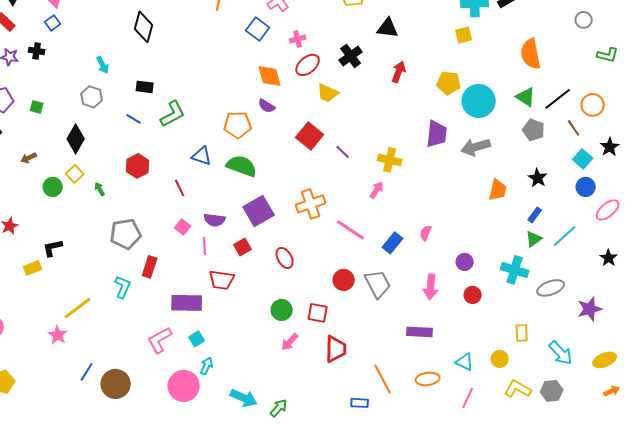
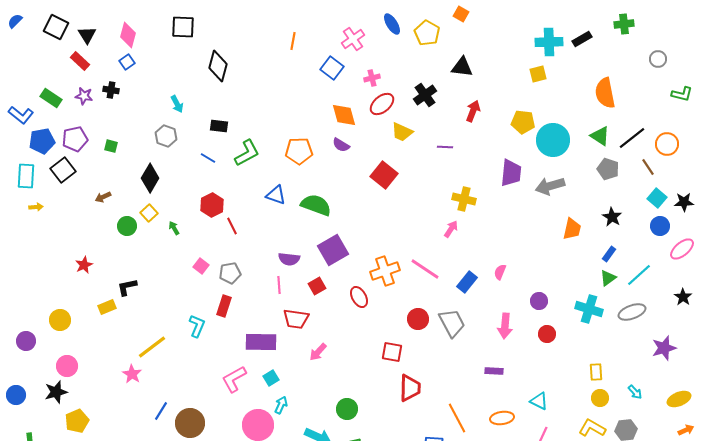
orange pentagon: (238, 125) -> (299, 151), moved
black star: (610, 147) -> (684, 202), moved, turned 30
purple line: (343, 152) -> (445, 147), moved, turned -42
red line: (180, 188) -> (232, 226), moved
orange cross: (311, 204) -> (385, 271), moved
pink square: (183, 227) -> (201, 266), moved
gray pentagon: (126, 234) -> (230, 273), moved, size x0.7
gray ellipse: (551, 288) -> (632, 312), moved
green circle: (282, 310) -> (347, 409), moved
purple rectangle: (420, 332) -> (494, 371), size x0.7
pink arrow: (290, 342) -> (318, 352), moved
cyan arrow: (561, 353) -> (635, 392), size x0.6
yellow circle: (500, 359) -> (600, 398), moved

